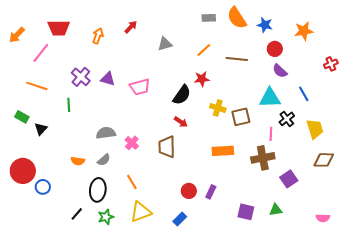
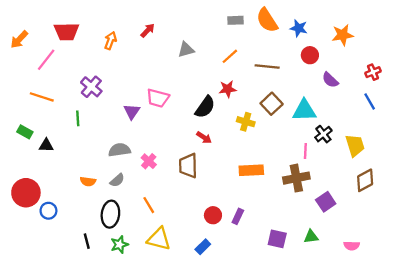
purple semicircle: (280, 71) -> (330, 80), moved
purple triangle: (108, 79) -> (132, 112), moved, turned 49
pink trapezoid: (140, 87) -> (158, 98), turned 30
blue line: (304, 94) -> (370, 101), moved
brown square: (241, 117) -> (272, 104), moved, turned -30
black triangle: (41, 129) -> (46, 145), turned 48
brown diamond: (324, 160) -> (365, 180), turned -30
yellow triangle: (141, 212) -> (159, 239), turned 35
black line: (77, 214) -> (87, 241), turned -56
pink semicircle: (323, 218) -> (352, 246), moved

